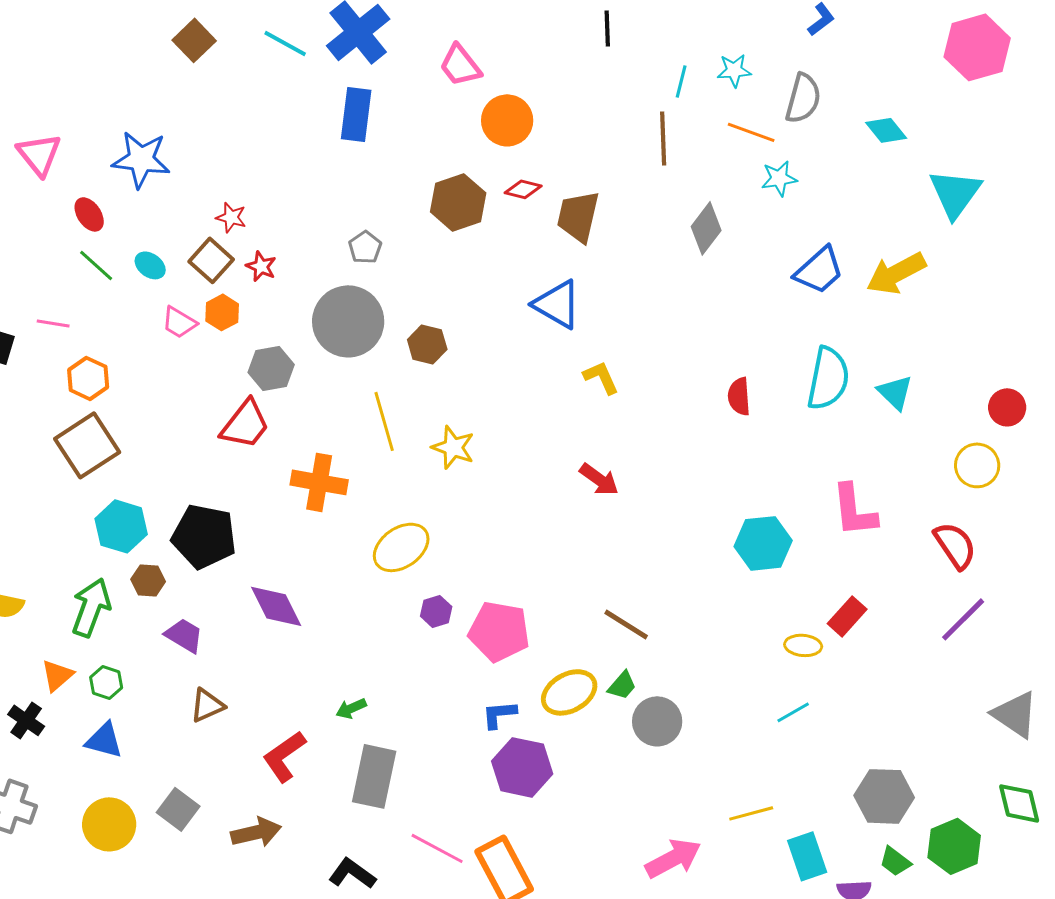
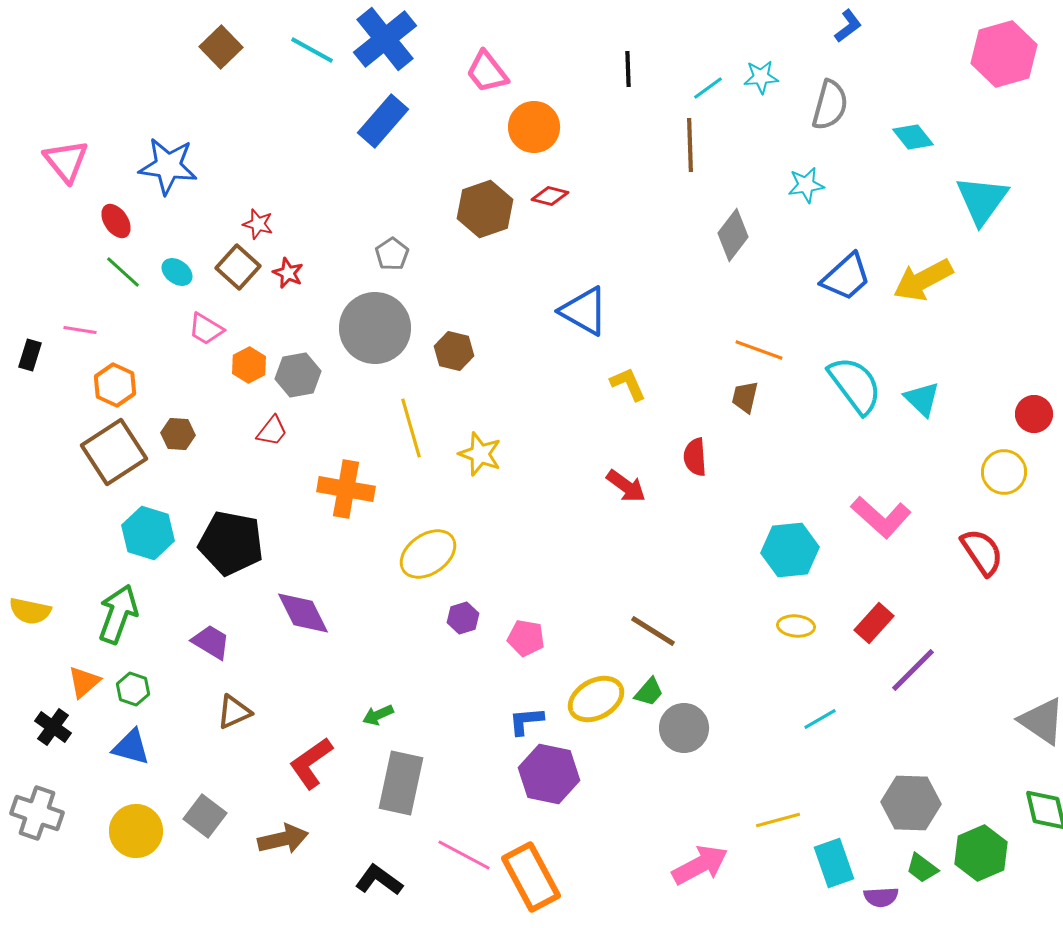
black line: (607, 28) -> (628, 69), moved
cyan line: (681, 81) -> (708, 88), turned 40
blue rectangle: (356, 114) -> (383, 121), turned 34
orange line: (751, 132) -> (759, 350), moved
brown trapezoid: (578, 216) -> (745, 397), moved, size x0.6
orange hexagon: (222, 312) -> (249, 365), moved
cyan semicircle: (828, 378) -> (855, 385), turned -48
red semicircle: (739, 396) -> (695, 457), moved
red trapezoid: (245, 424) -> (272, 431), size x0.6
pink L-shape: (854, 510) -> (881, 517), turned -42
brown hexagon: (148, 580) -> (178, 434), moved
purple line: (963, 619) -> (913, 670), moved
pink pentagon: (499, 631) -> (526, 638), size x0.6
yellow ellipse: (803, 645) -> (796, 626), moved

